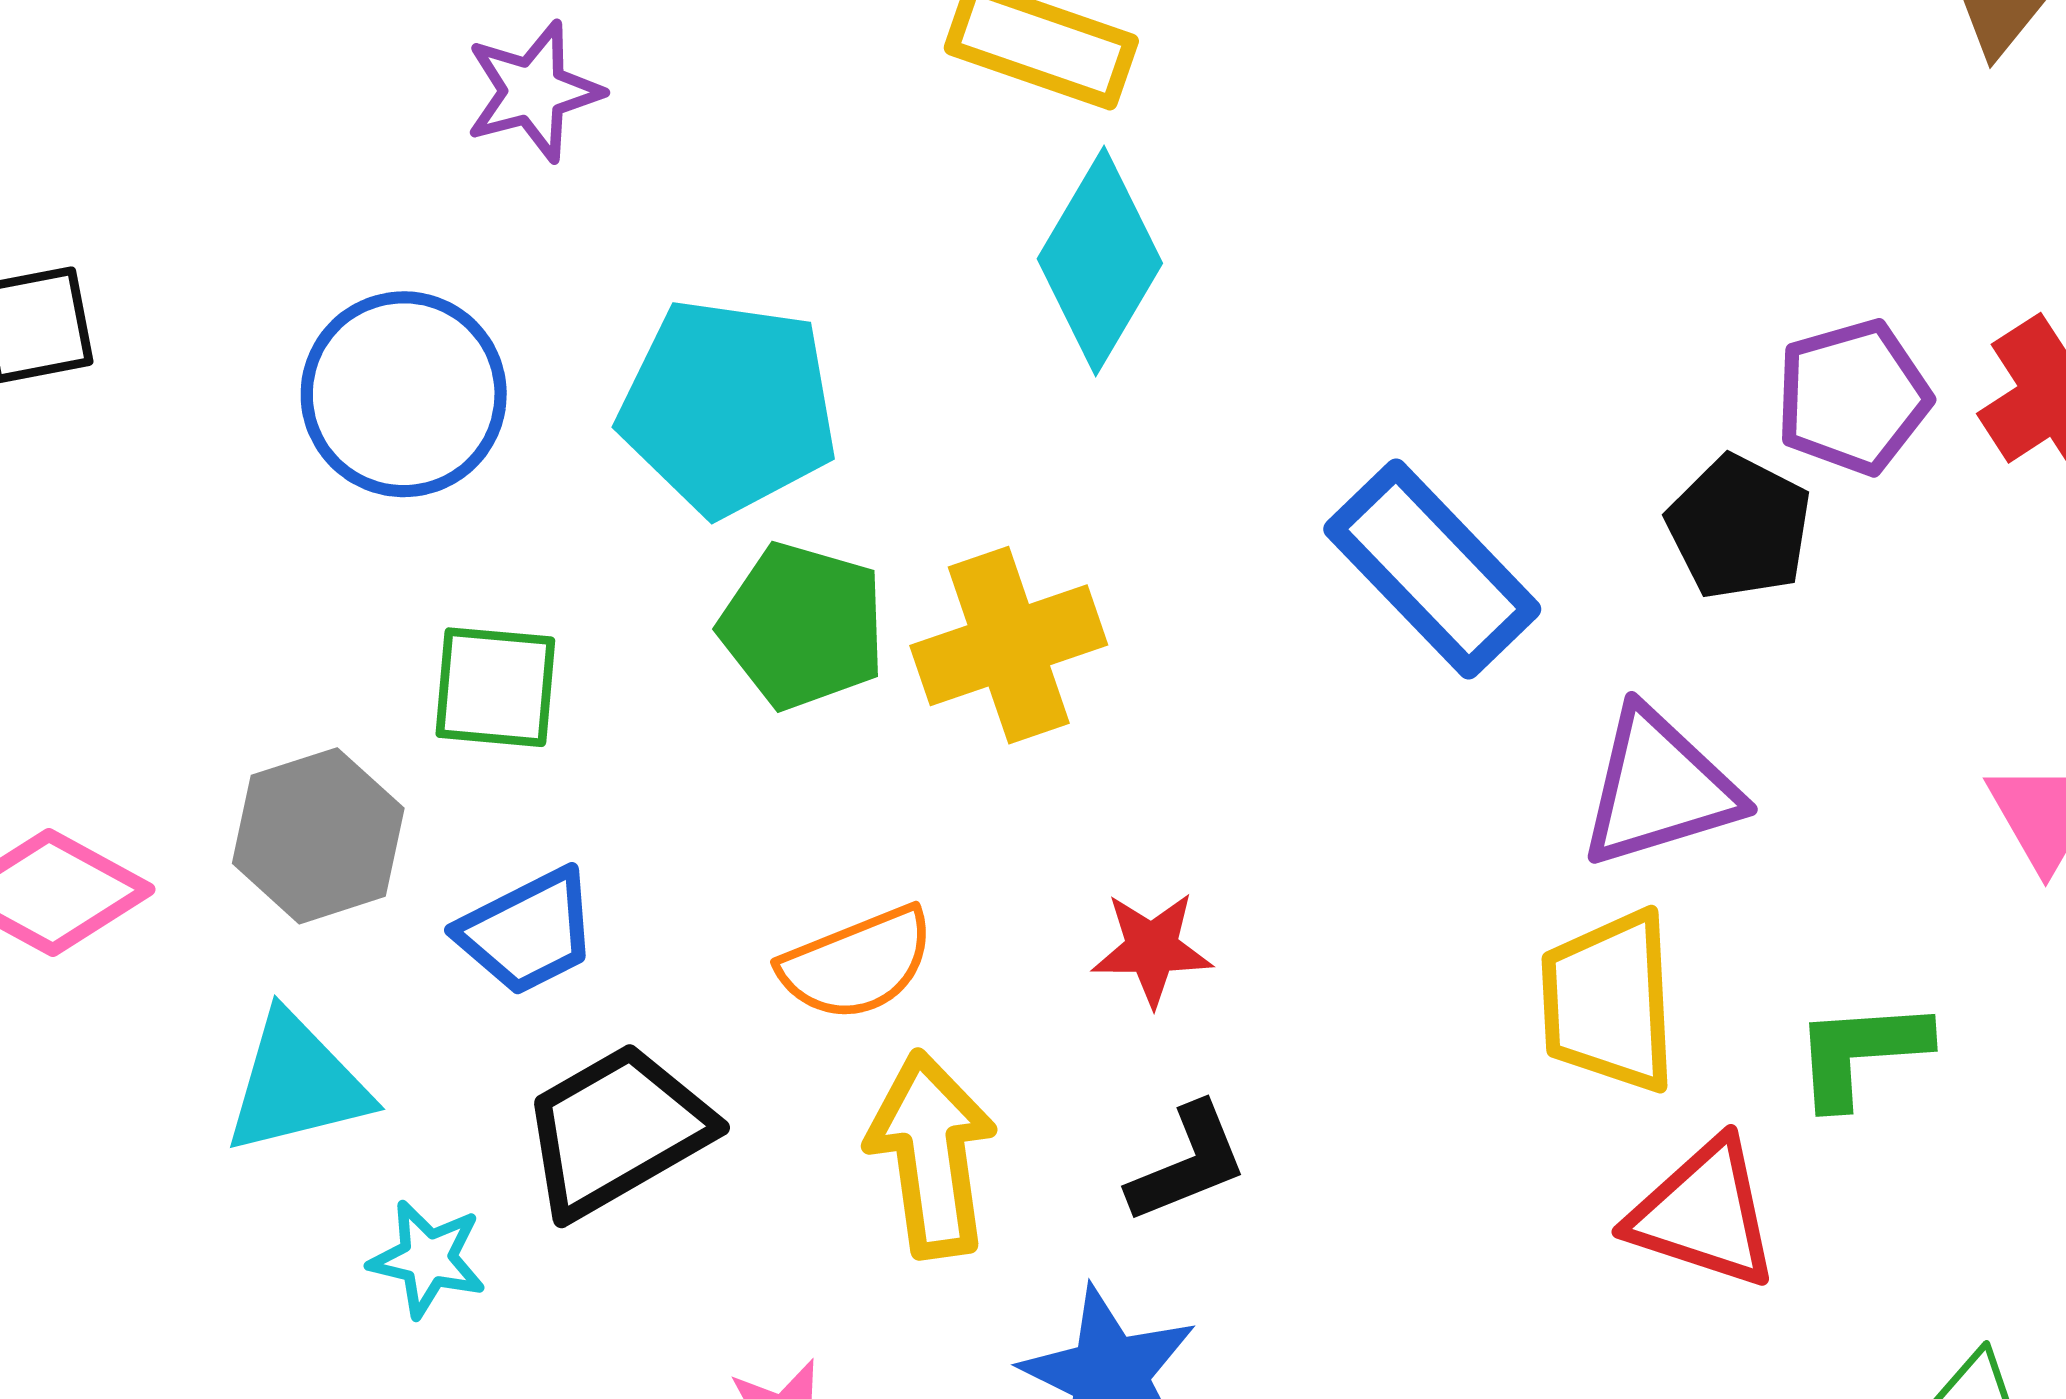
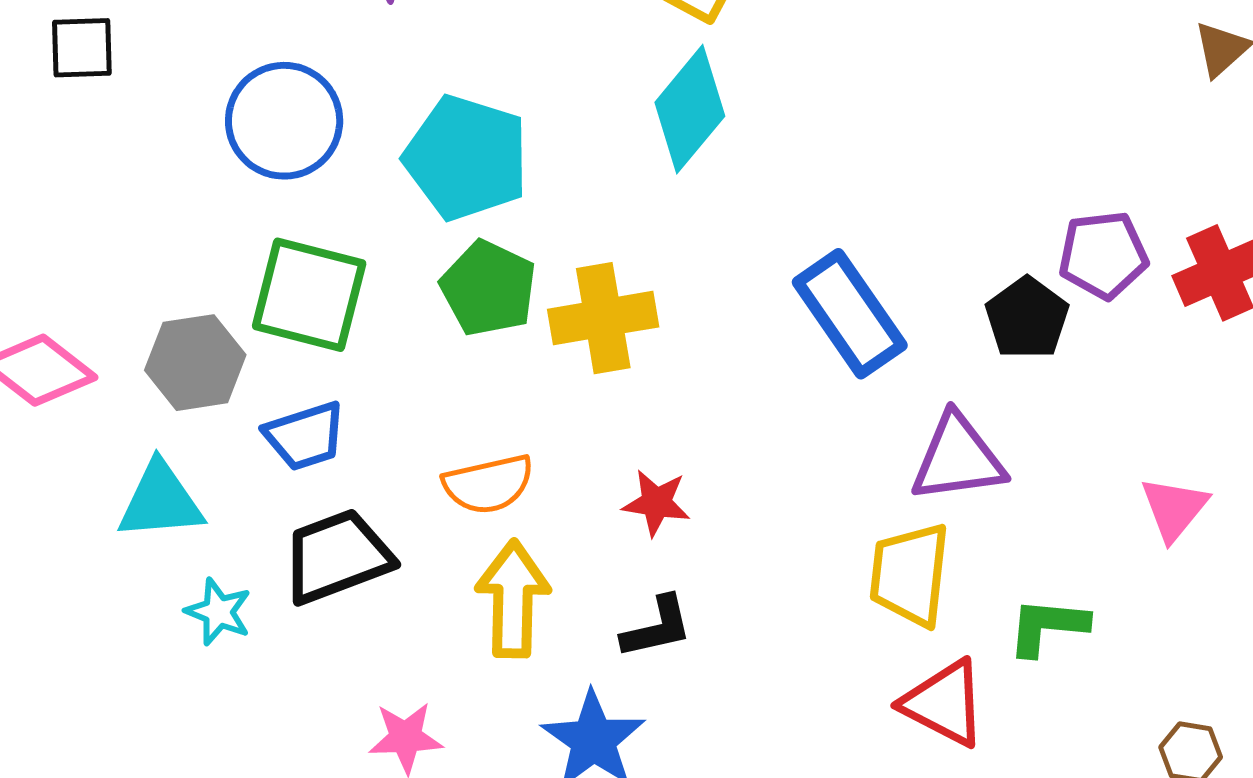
green square: (495, 687) -> (309, 295), size x1.5

